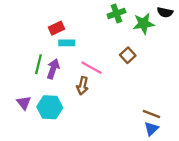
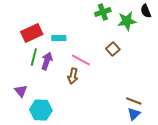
black semicircle: (165, 12) -> (146, 11), turned 56
red rectangle: (57, 28) -> (32, 33), moved, size x1.5
cyan hexagon: (50, 107) -> (41, 110), moved

